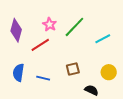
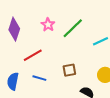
red line: (40, 45) -> (33, 55), moved
blue semicircle: (18, 73) -> (13, 81), moved

